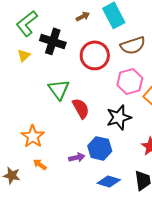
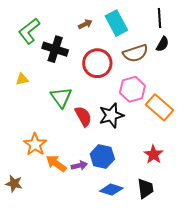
yellow triangle: (24, 55) -> (22, 79), moved, turned 32
black star: (119, 117) -> (111, 115), moved
orange arrow: (40, 164) -> (56, 164), moved, size x1.5

